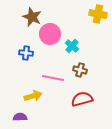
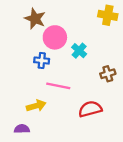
blue cross: (26, 53) -> (42, 61), moved
brown cross: (80, 70) -> (108, 74), moved, turned -32

